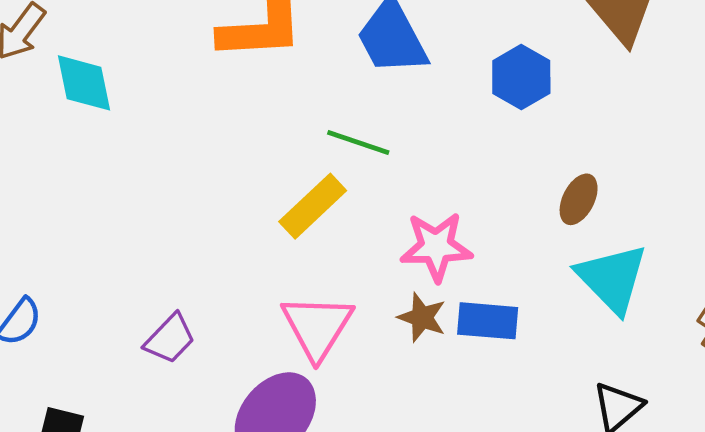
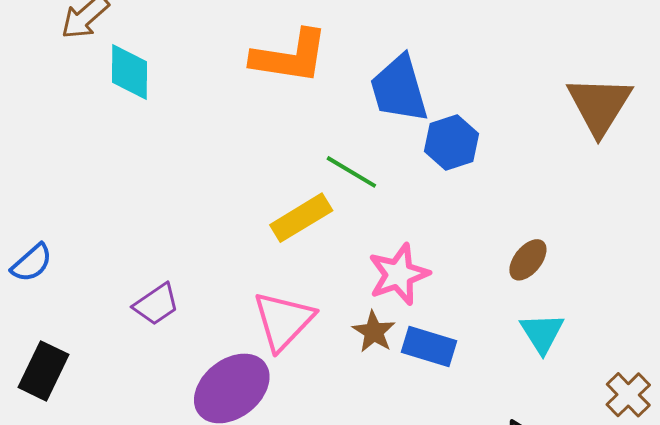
blue hexagon: (521, 77) -> (452, 143), moved
pink star: (436, 247) -> (399, 274), turned -30
cyan triangle: (612, 278) -> (542, 333), size x0.7

